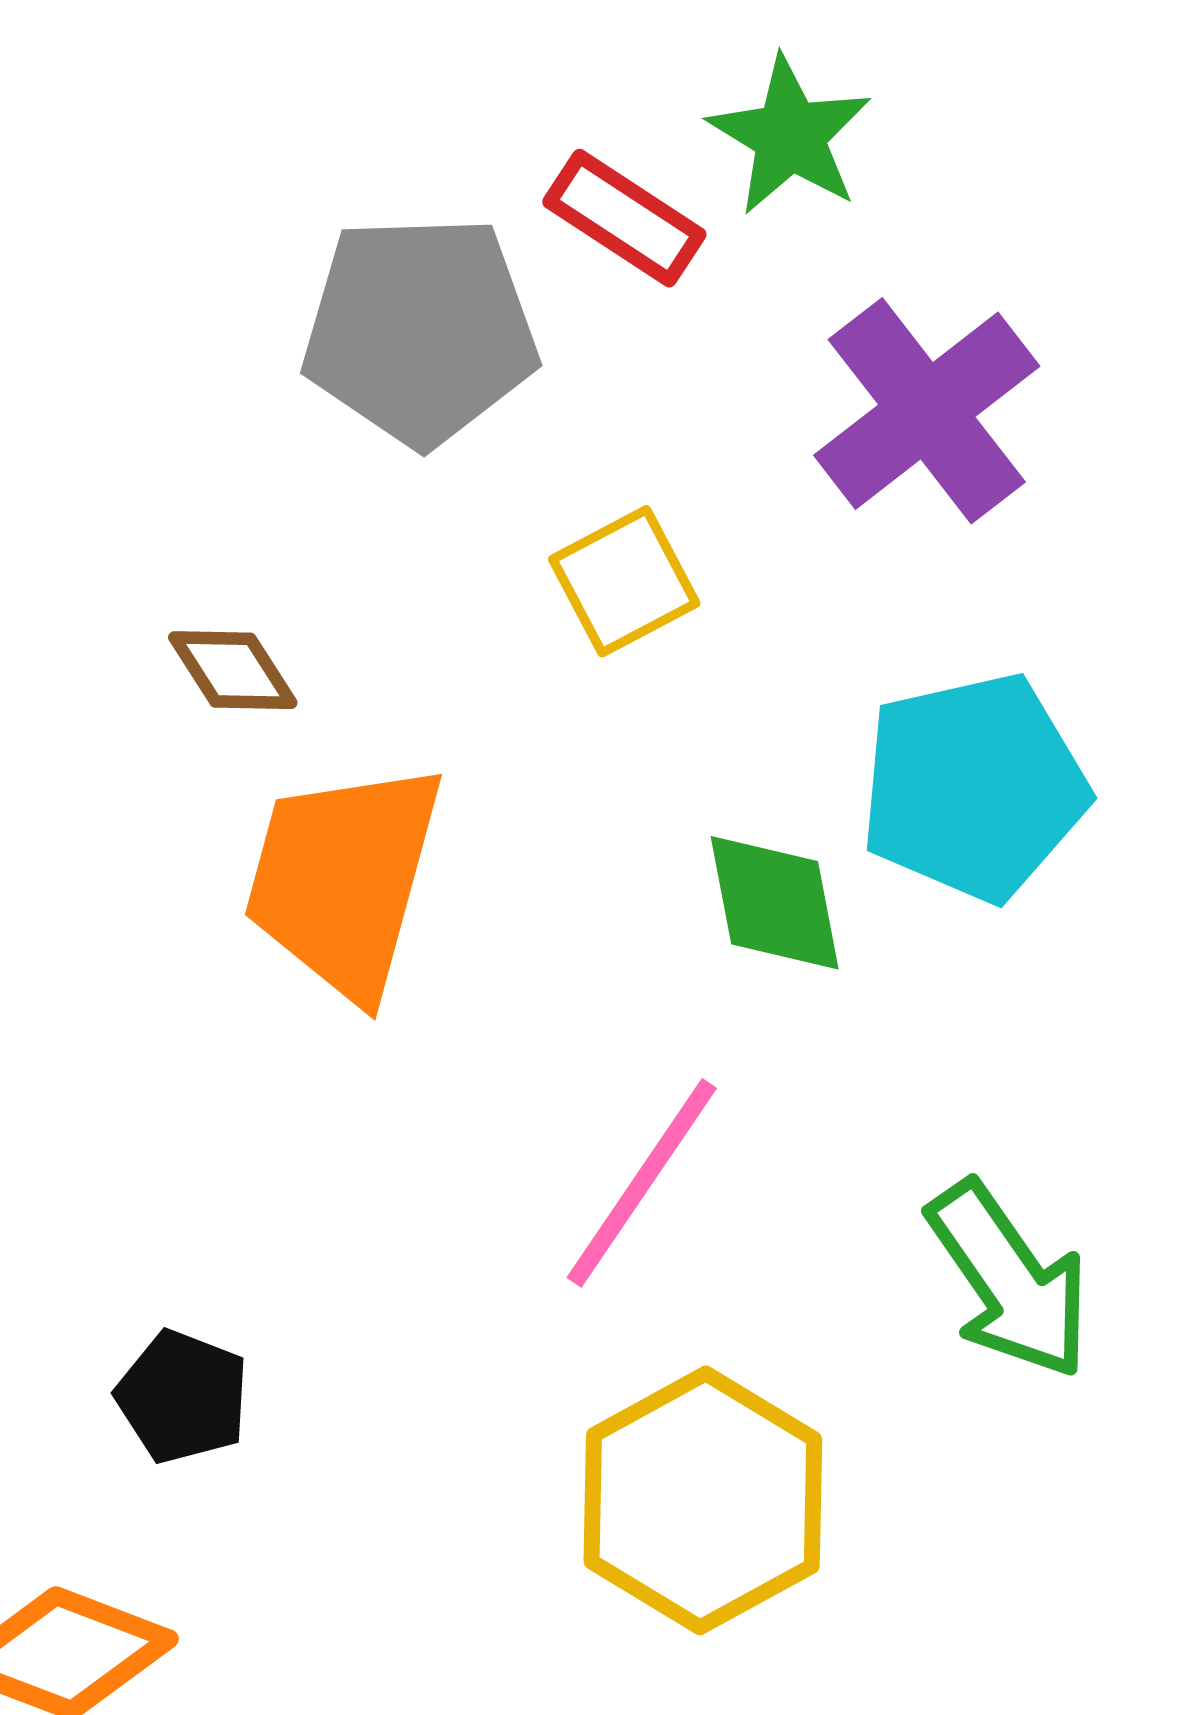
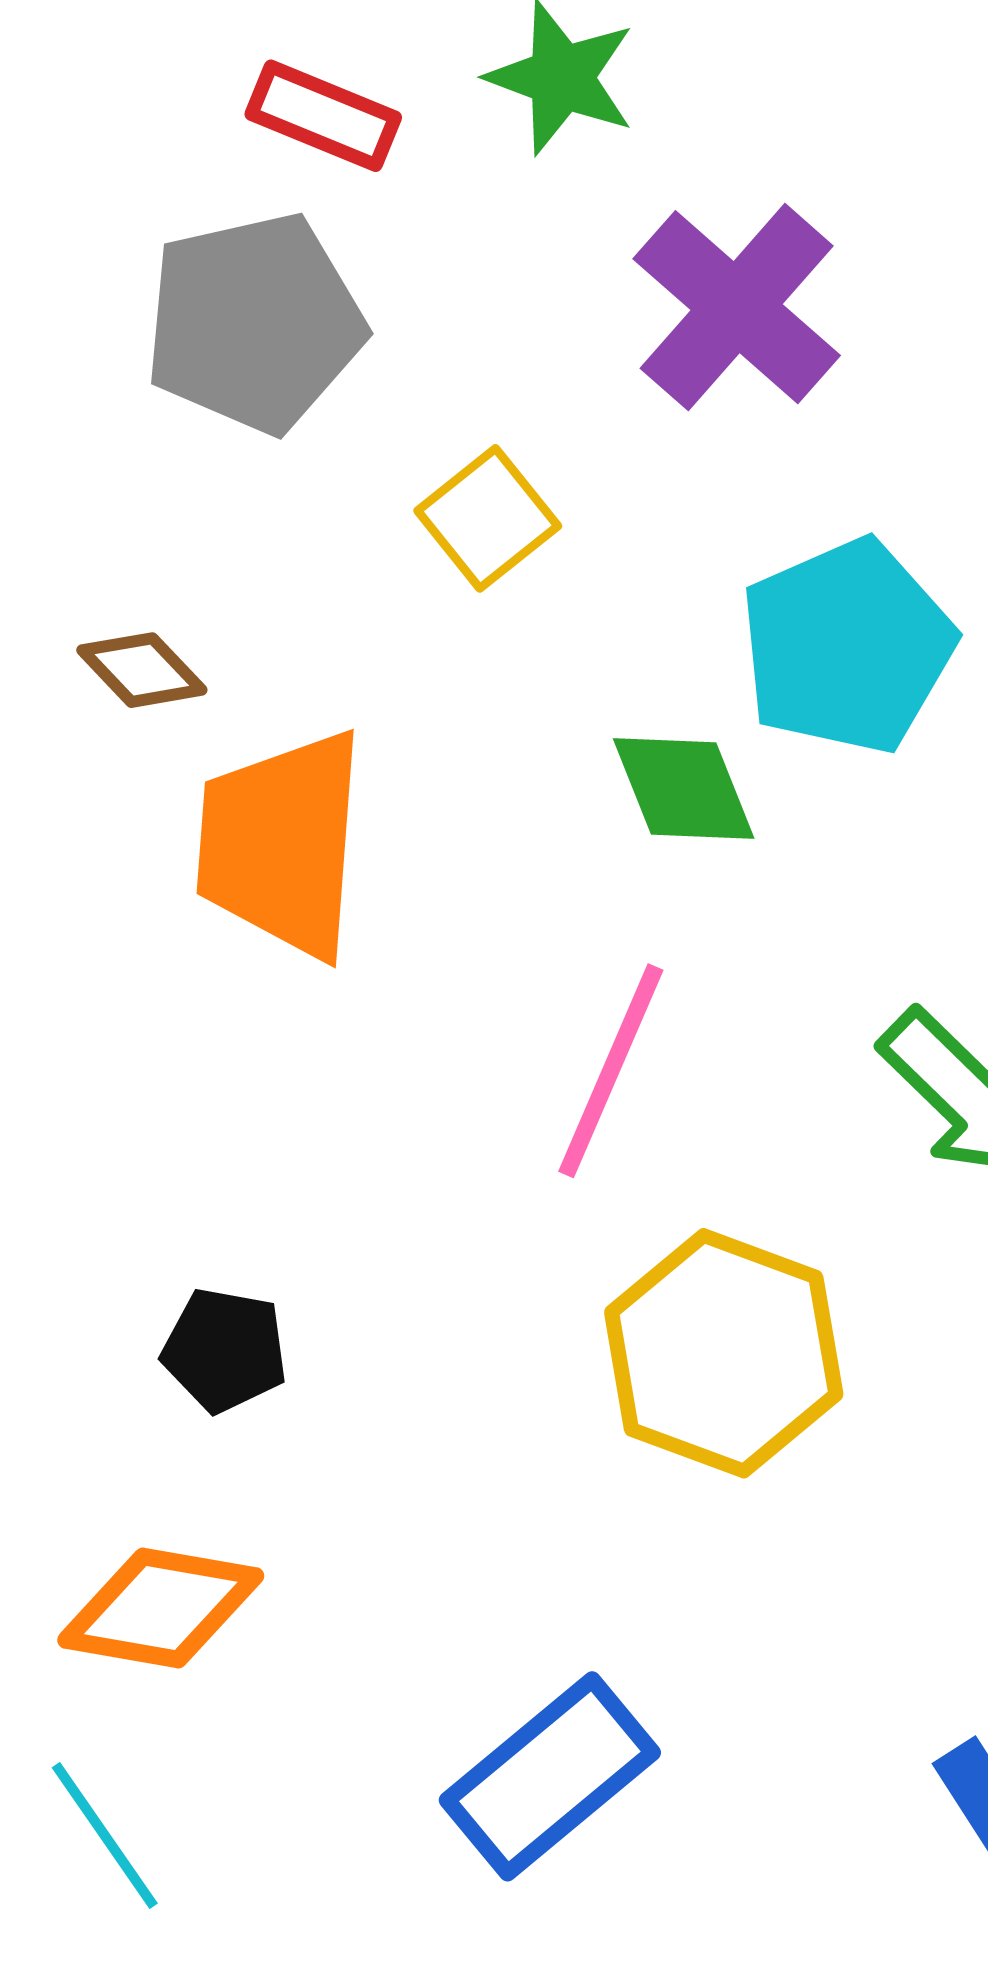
red rectangle: (624, 218) -> (323, 116), moved

